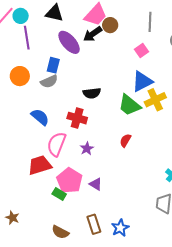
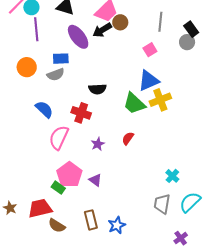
blue rectangle: (53, 65) -> (61, 59), turned 70
purple star: (87, 149) -> (98, 144), moved
red trapezoid: (40, 165) -> (40, 208), moved

